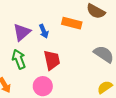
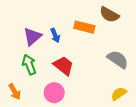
red trapezoid: (52, 60) -> (64, 66), turned -40

